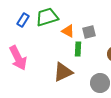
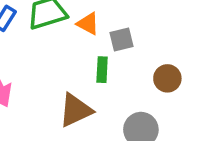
orange triangle: (68, 31) -> (88, 24), moved

